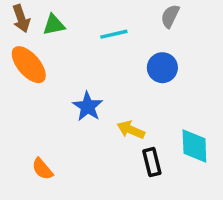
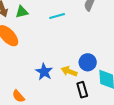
blue circle: (162, 68) -> (88, 62), moved
blue star: (88, 107) -> (44, 72), moved

